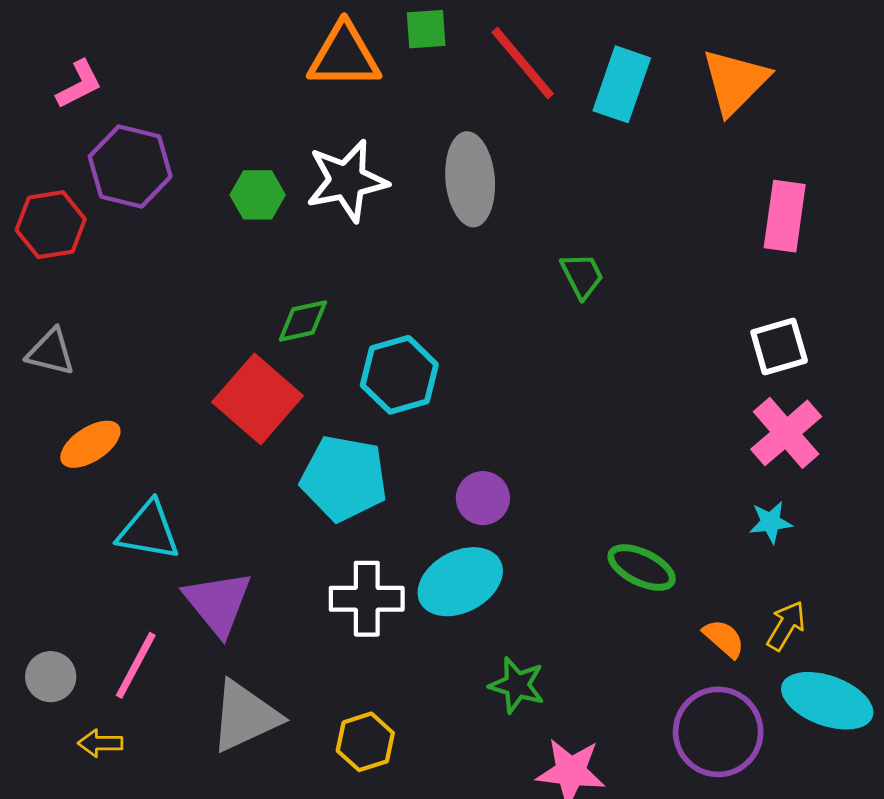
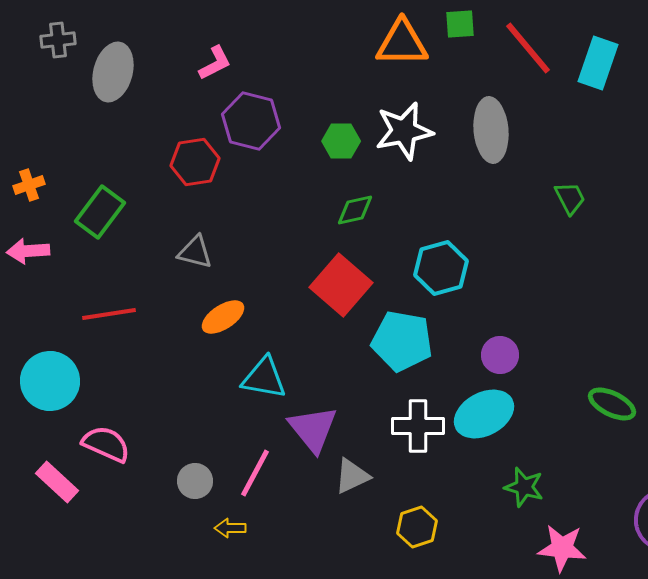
green diamond: (303, 321) -> (355, 210), moved
gray triangle: (245, 716) -> (352, 476), moved, size x0.7

